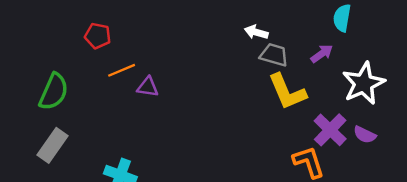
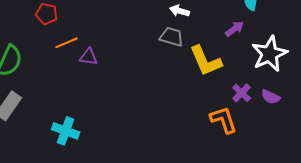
gray trapezoid: (274, 55) -> (172, 37), moved
purple cross: (330, 130) -> (242, 93), size x0.7

